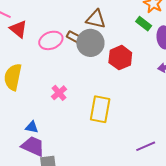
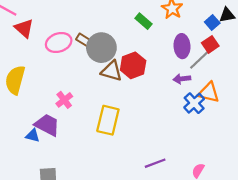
brown triangle: (96, 19) -> (112, 71), moved
green rectangle: (144, 24) -> (143, 21), moved
purple trapezoid: (33, 146) -> (47, 125), moved

